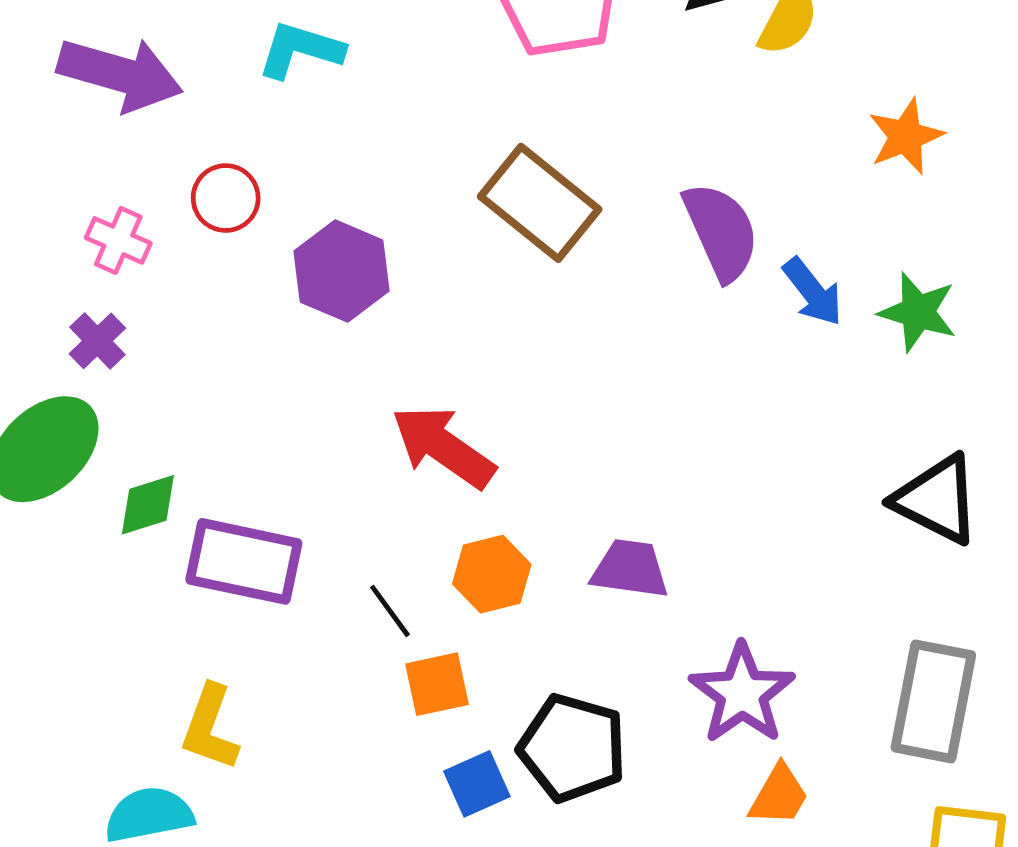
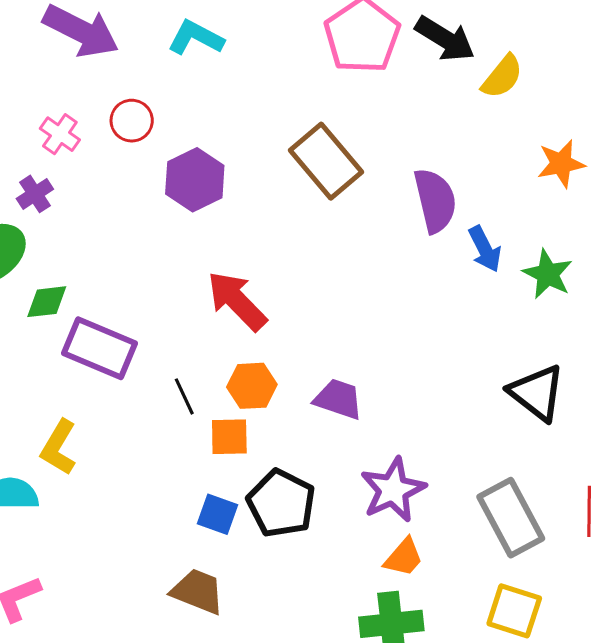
orange square: (437, 684) -> (229, 437), moved
gray rectangle: (933, 701) -> (511, 518), turned -50
blue square: (477, 784) -> (218, 514), turned 33

